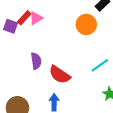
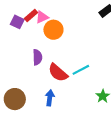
orange circle: (86, 24) -> (53, 30), moved
cyan line: (100, 65) -> (81, 70), moved

